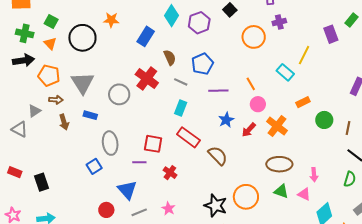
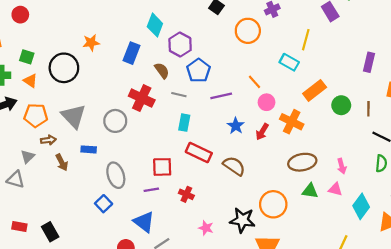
purple hexagon: (199, 23) -> (180, 45), moved
orange rectangle: (303, 102) -> (315, 90), size x1.5
pink star: (168, 209) -> (206, 228), moved

